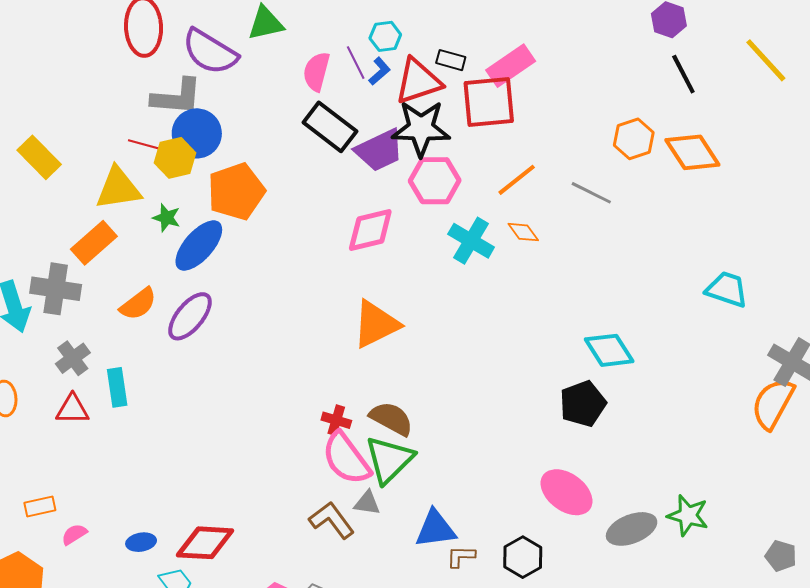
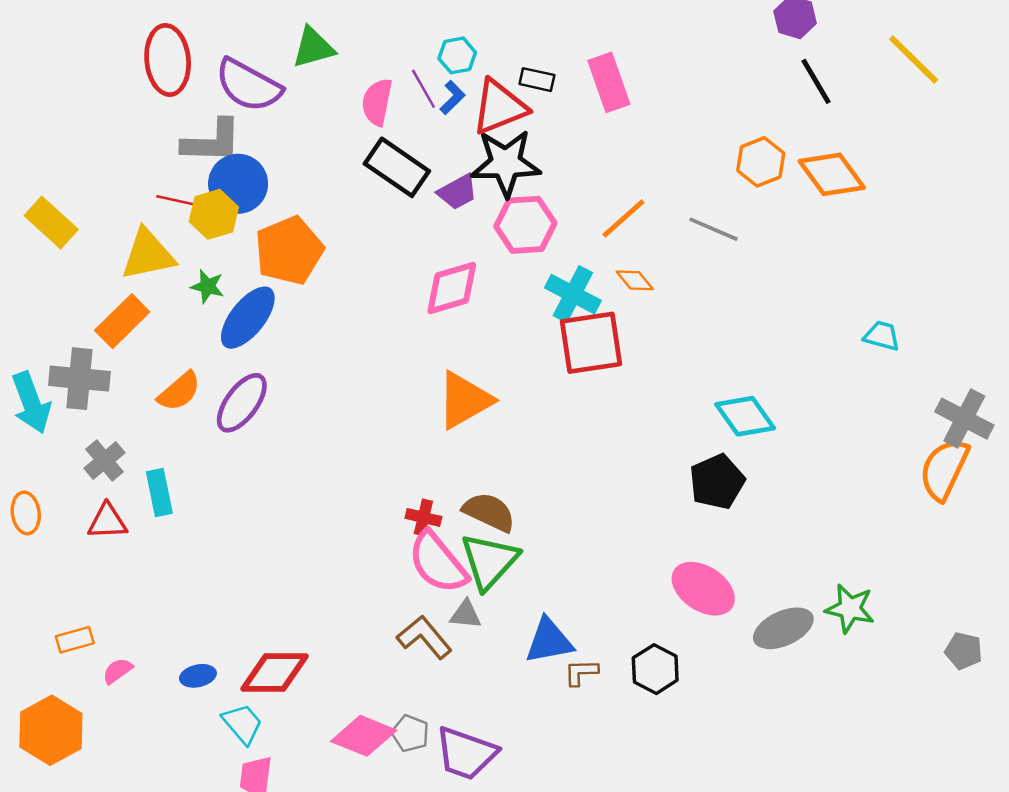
pink rectangle: (511, 66) -> (609, 82), turned -72
red square: (489, 102) -> (591, 343), moved
purple trapezoid: (379, 150) -> (457, 192), size x0.7
cyan trapezoid: (727, 289) -> (882, 336), size x0.7

